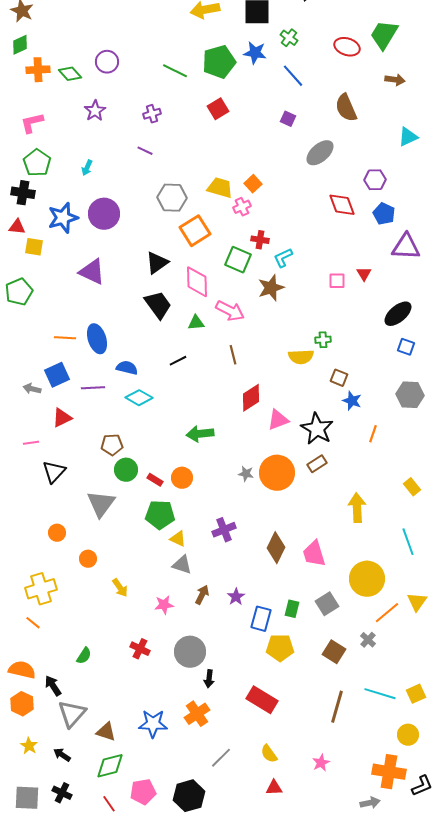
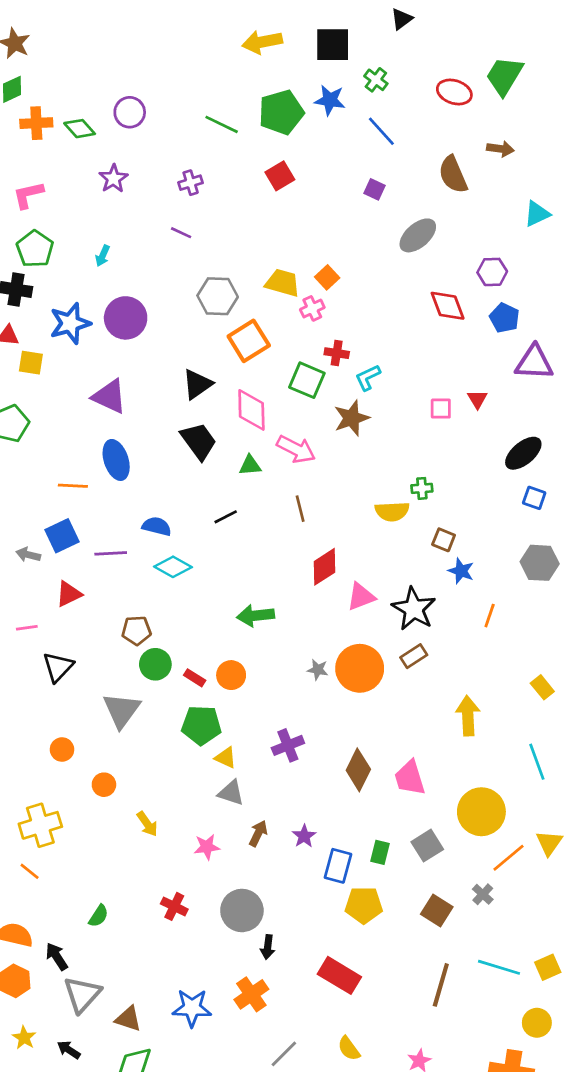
brown arrow: (395, 80) -> (500, 149), moved
blue ellipse: (97, 339) -> (116, 460), moved

